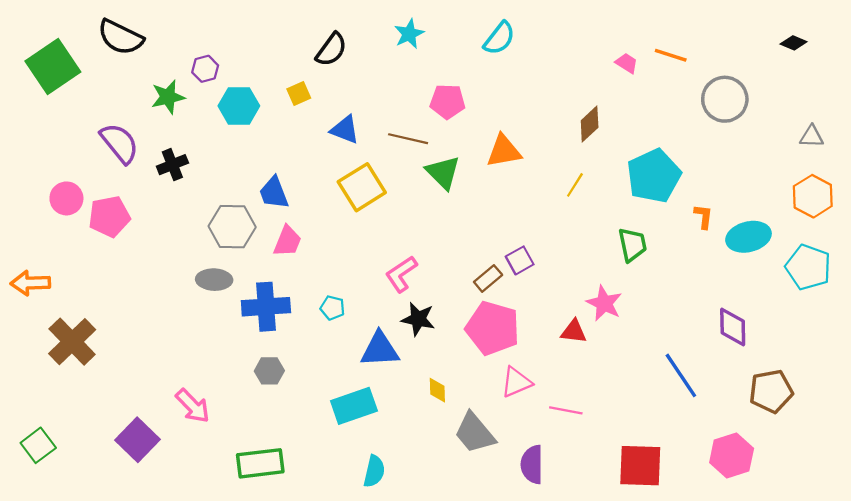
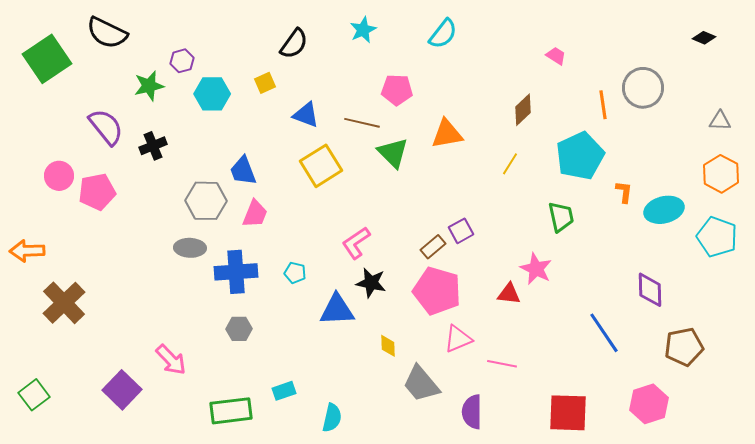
orange line: (671, 55) -> (603, 105), moved, turned 64
cyan rectangle: (354, 406) -> (284, 391), moved, size x0.6

